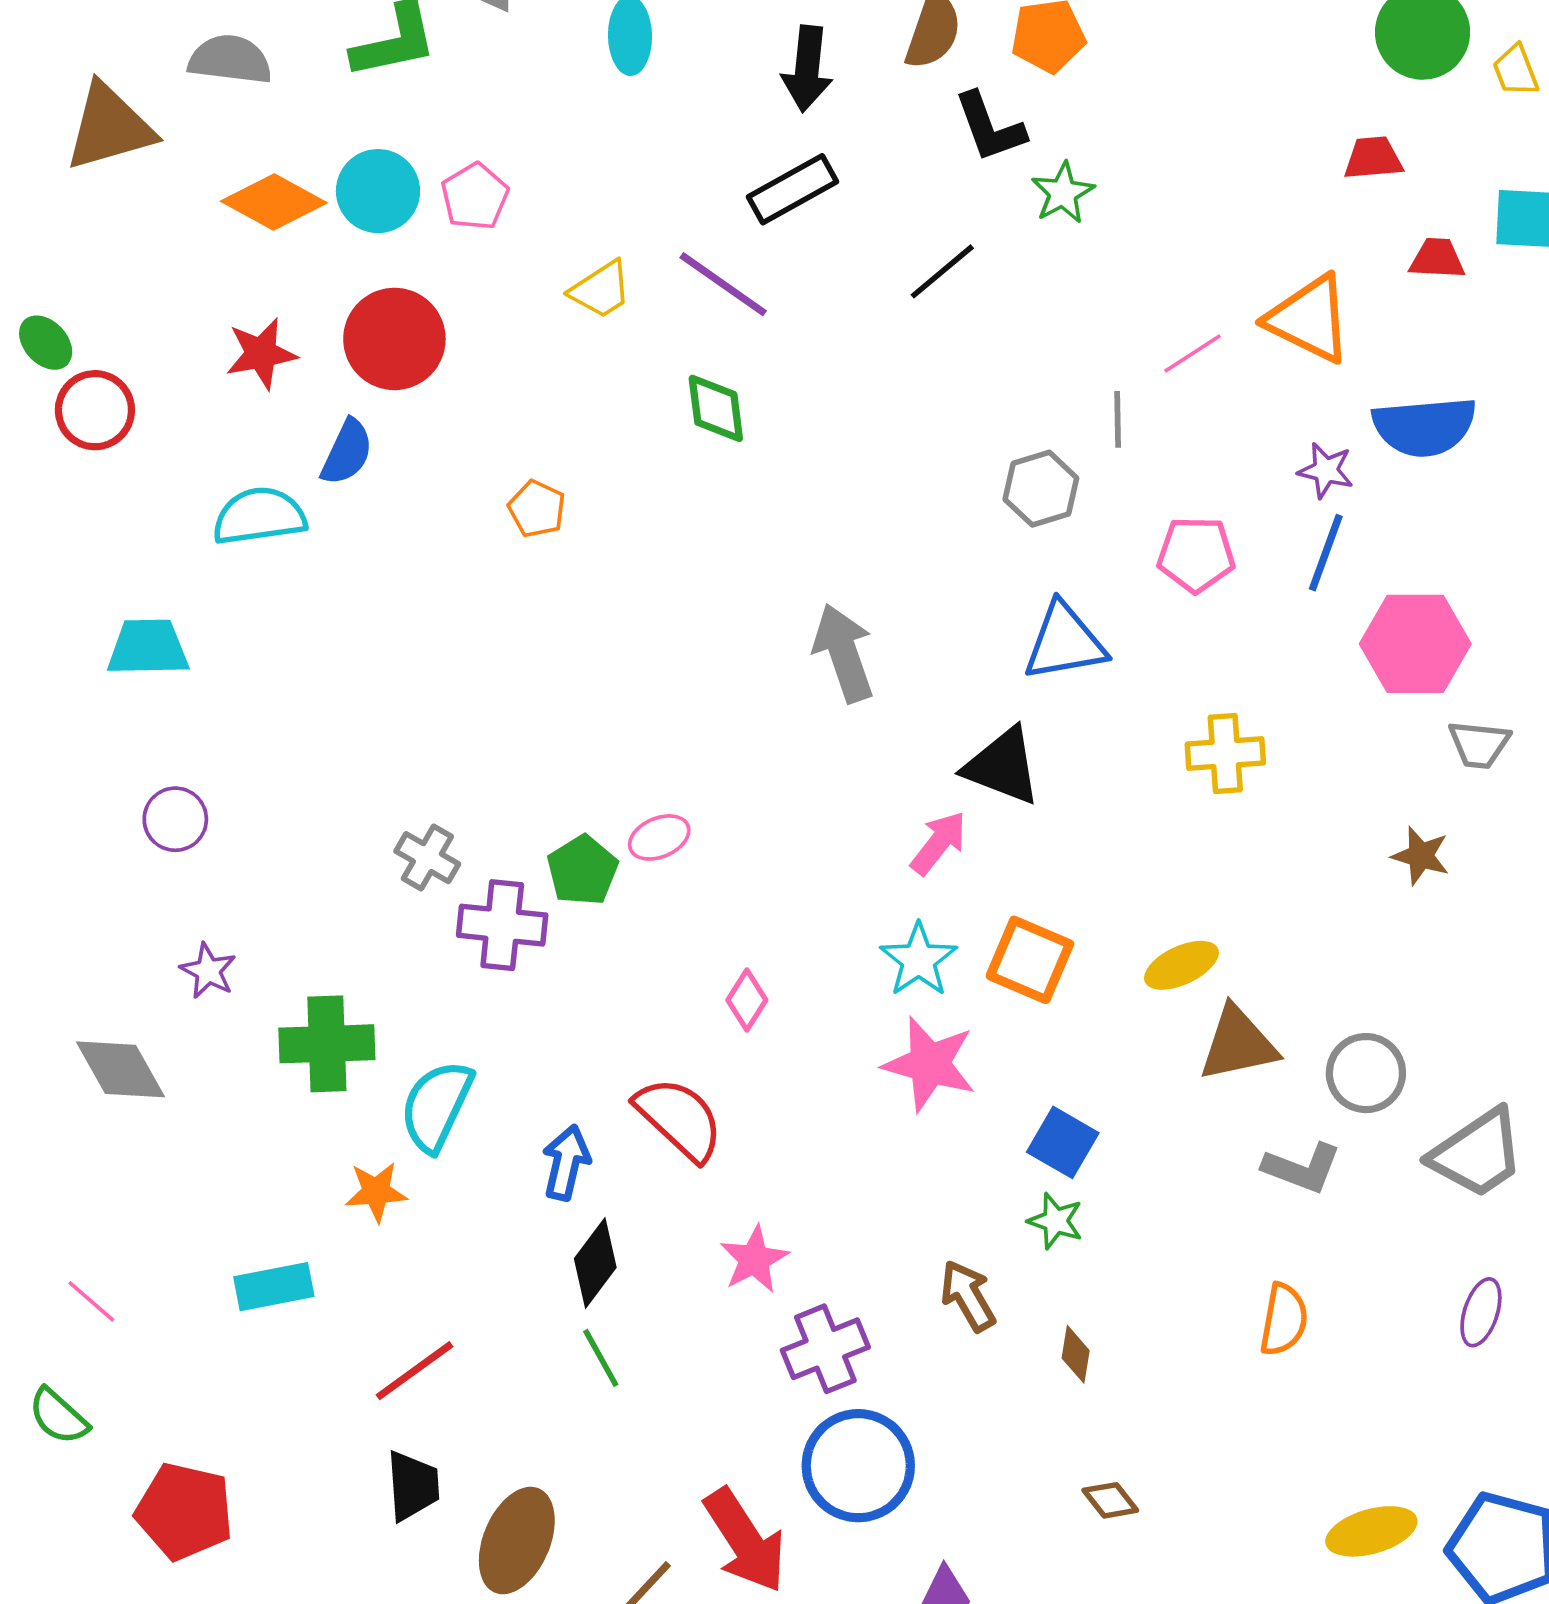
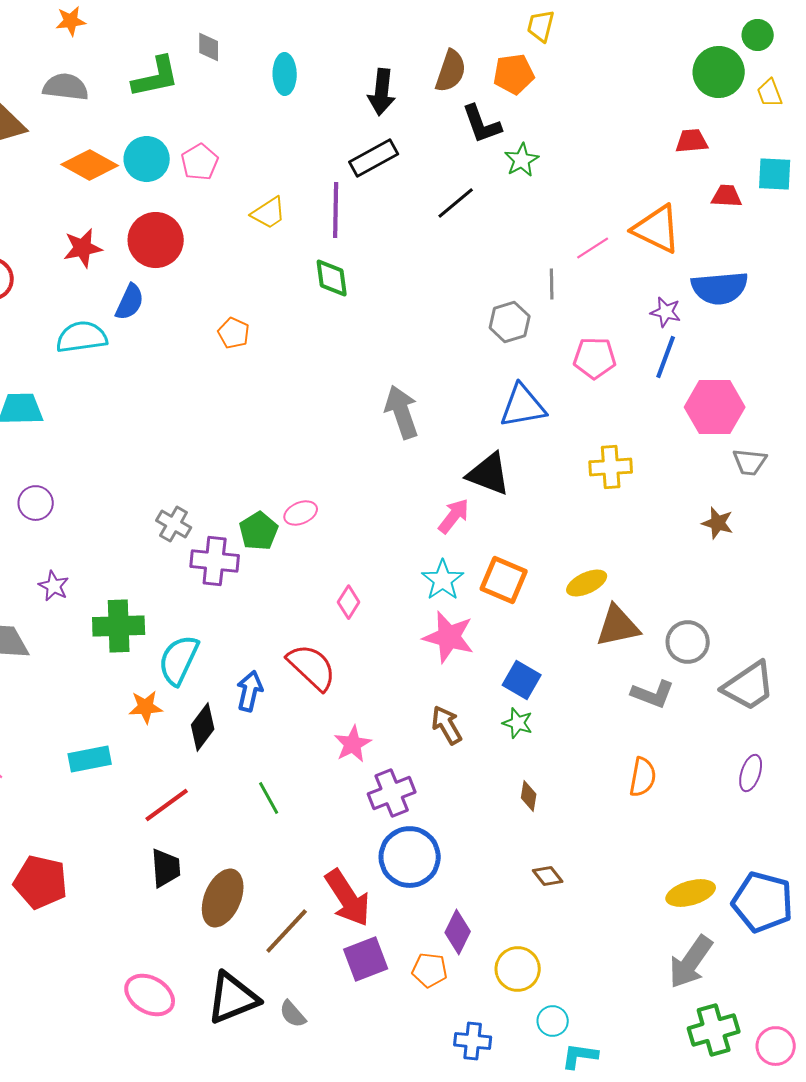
purple line: (723, 284) -> (336, 210), turned 56
black diamond: (595, 1263) -> (203, 727), moved
brown arrow: (968, 1296) -> (447, 725), moved

